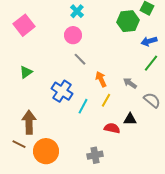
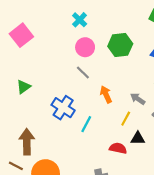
green hexagon: (128, 21) -> (120, 45), moved
pink circle: (73, 35) -> (85, 47), moved
yellow line: (106, 100) -> (126, 119), moved

